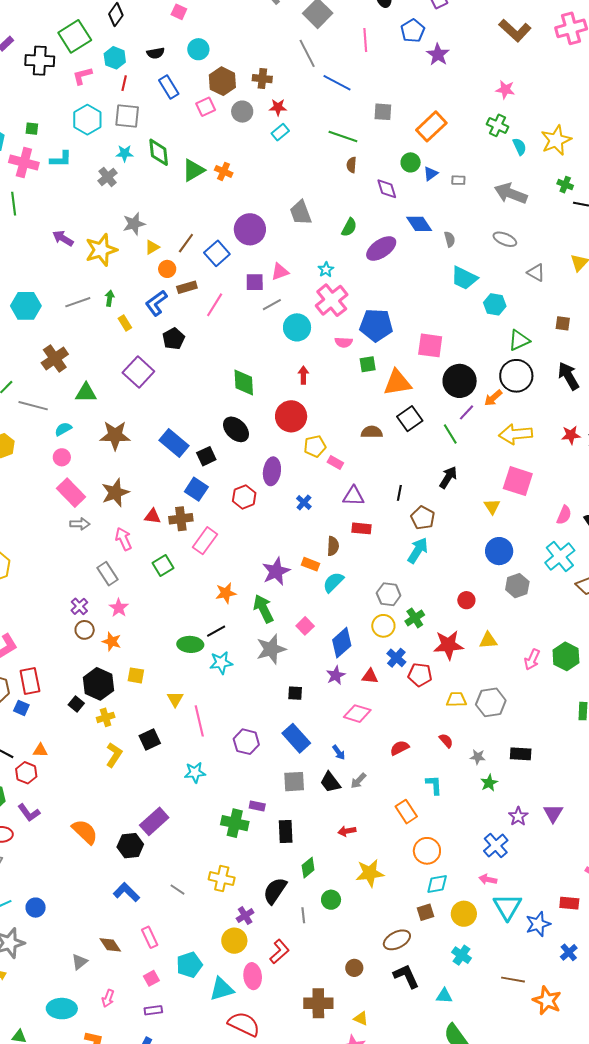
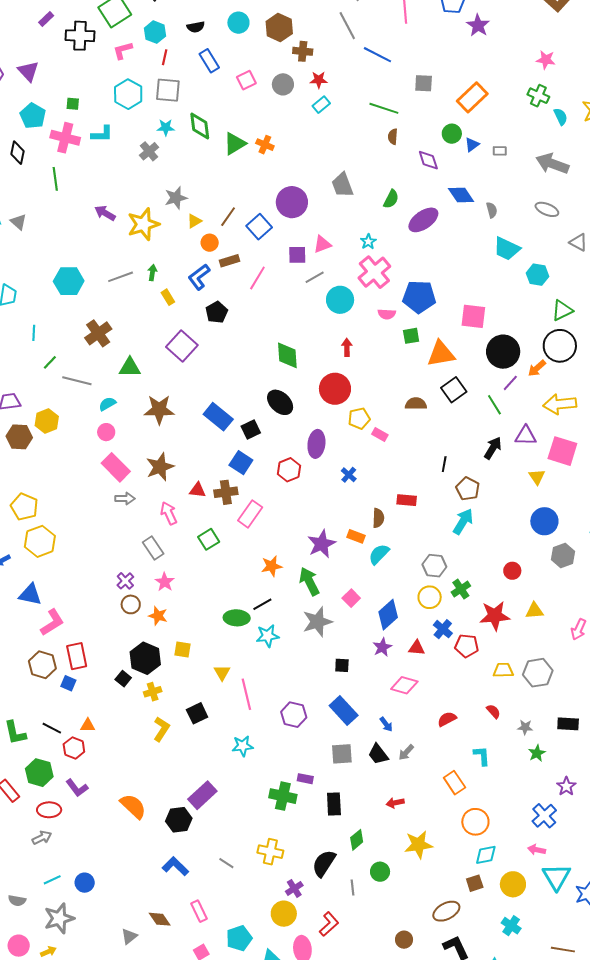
brown hexagon: (222, 81) -> (279, 28), moved
purple triangle: (354, 496) -> (526, 436), moved

